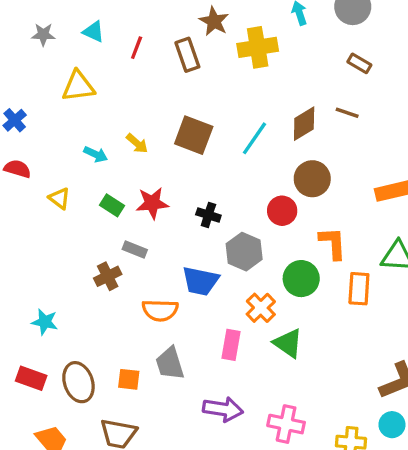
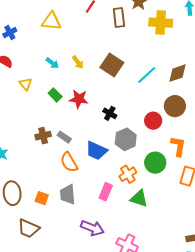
gray rectangle: (135, 249) -> (64, 137), moved
orange semicircle: (160, 310) -> (69, 162), turned 45
green triangle: (288, 343) -> (139, 198), turned -30

